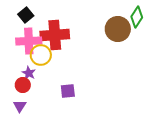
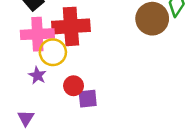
red circle: (23, 85) -> (74, 86), moved

